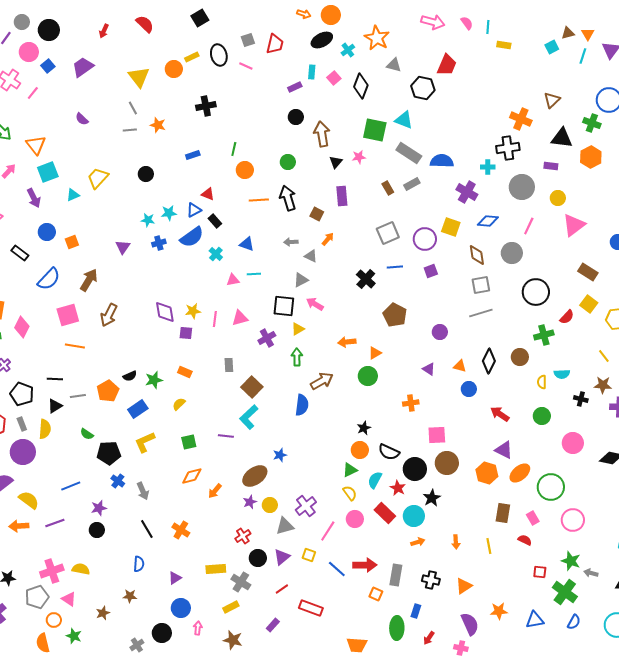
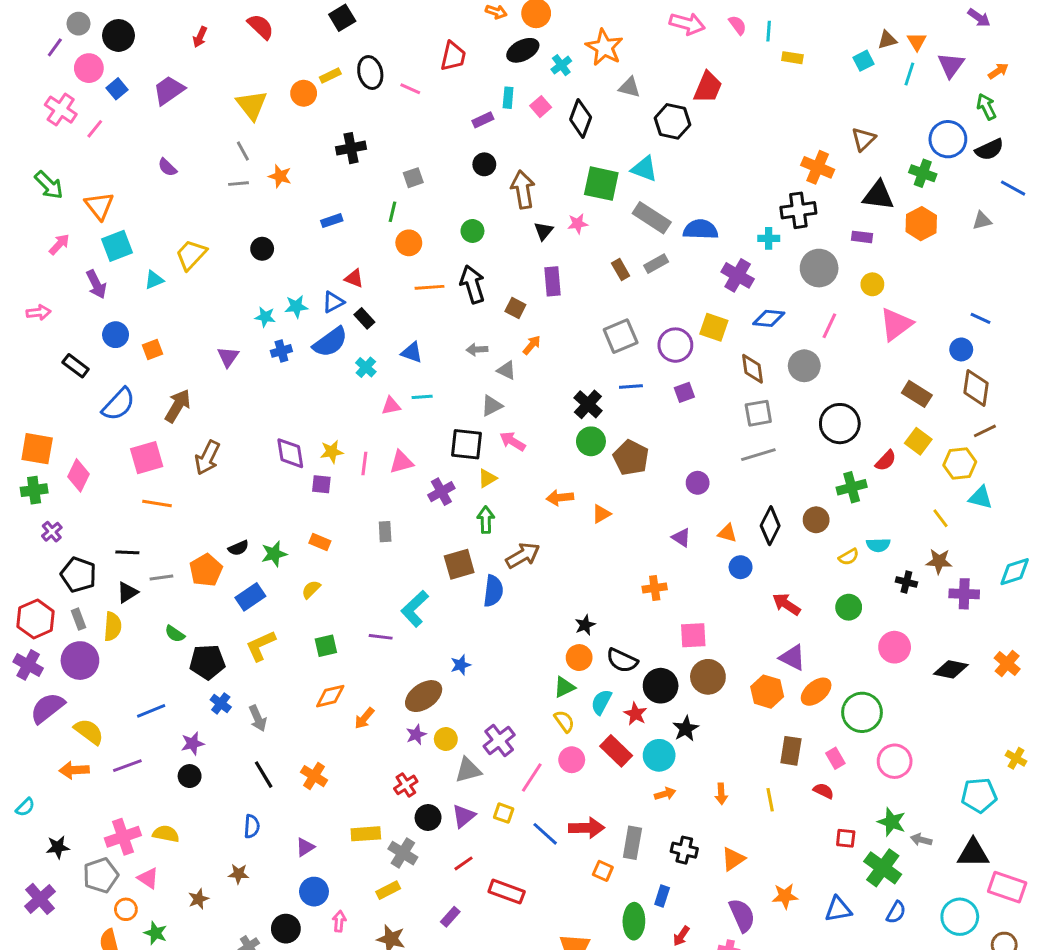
gray square: (248, 40) -> (413, 178), moved
green circle: (368, 376) -> (591, 441), moved
yellow semicircle: (542, 382) -> (849, 557), turned -120
brown square: (252, 387) -> (459, 564), moved, turned 30

